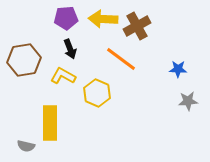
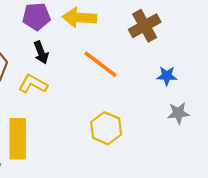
brown cross: (137, 26) -> (145, 26), moved
yellow hexagon: (97, 93) -> (106, 128), moved

